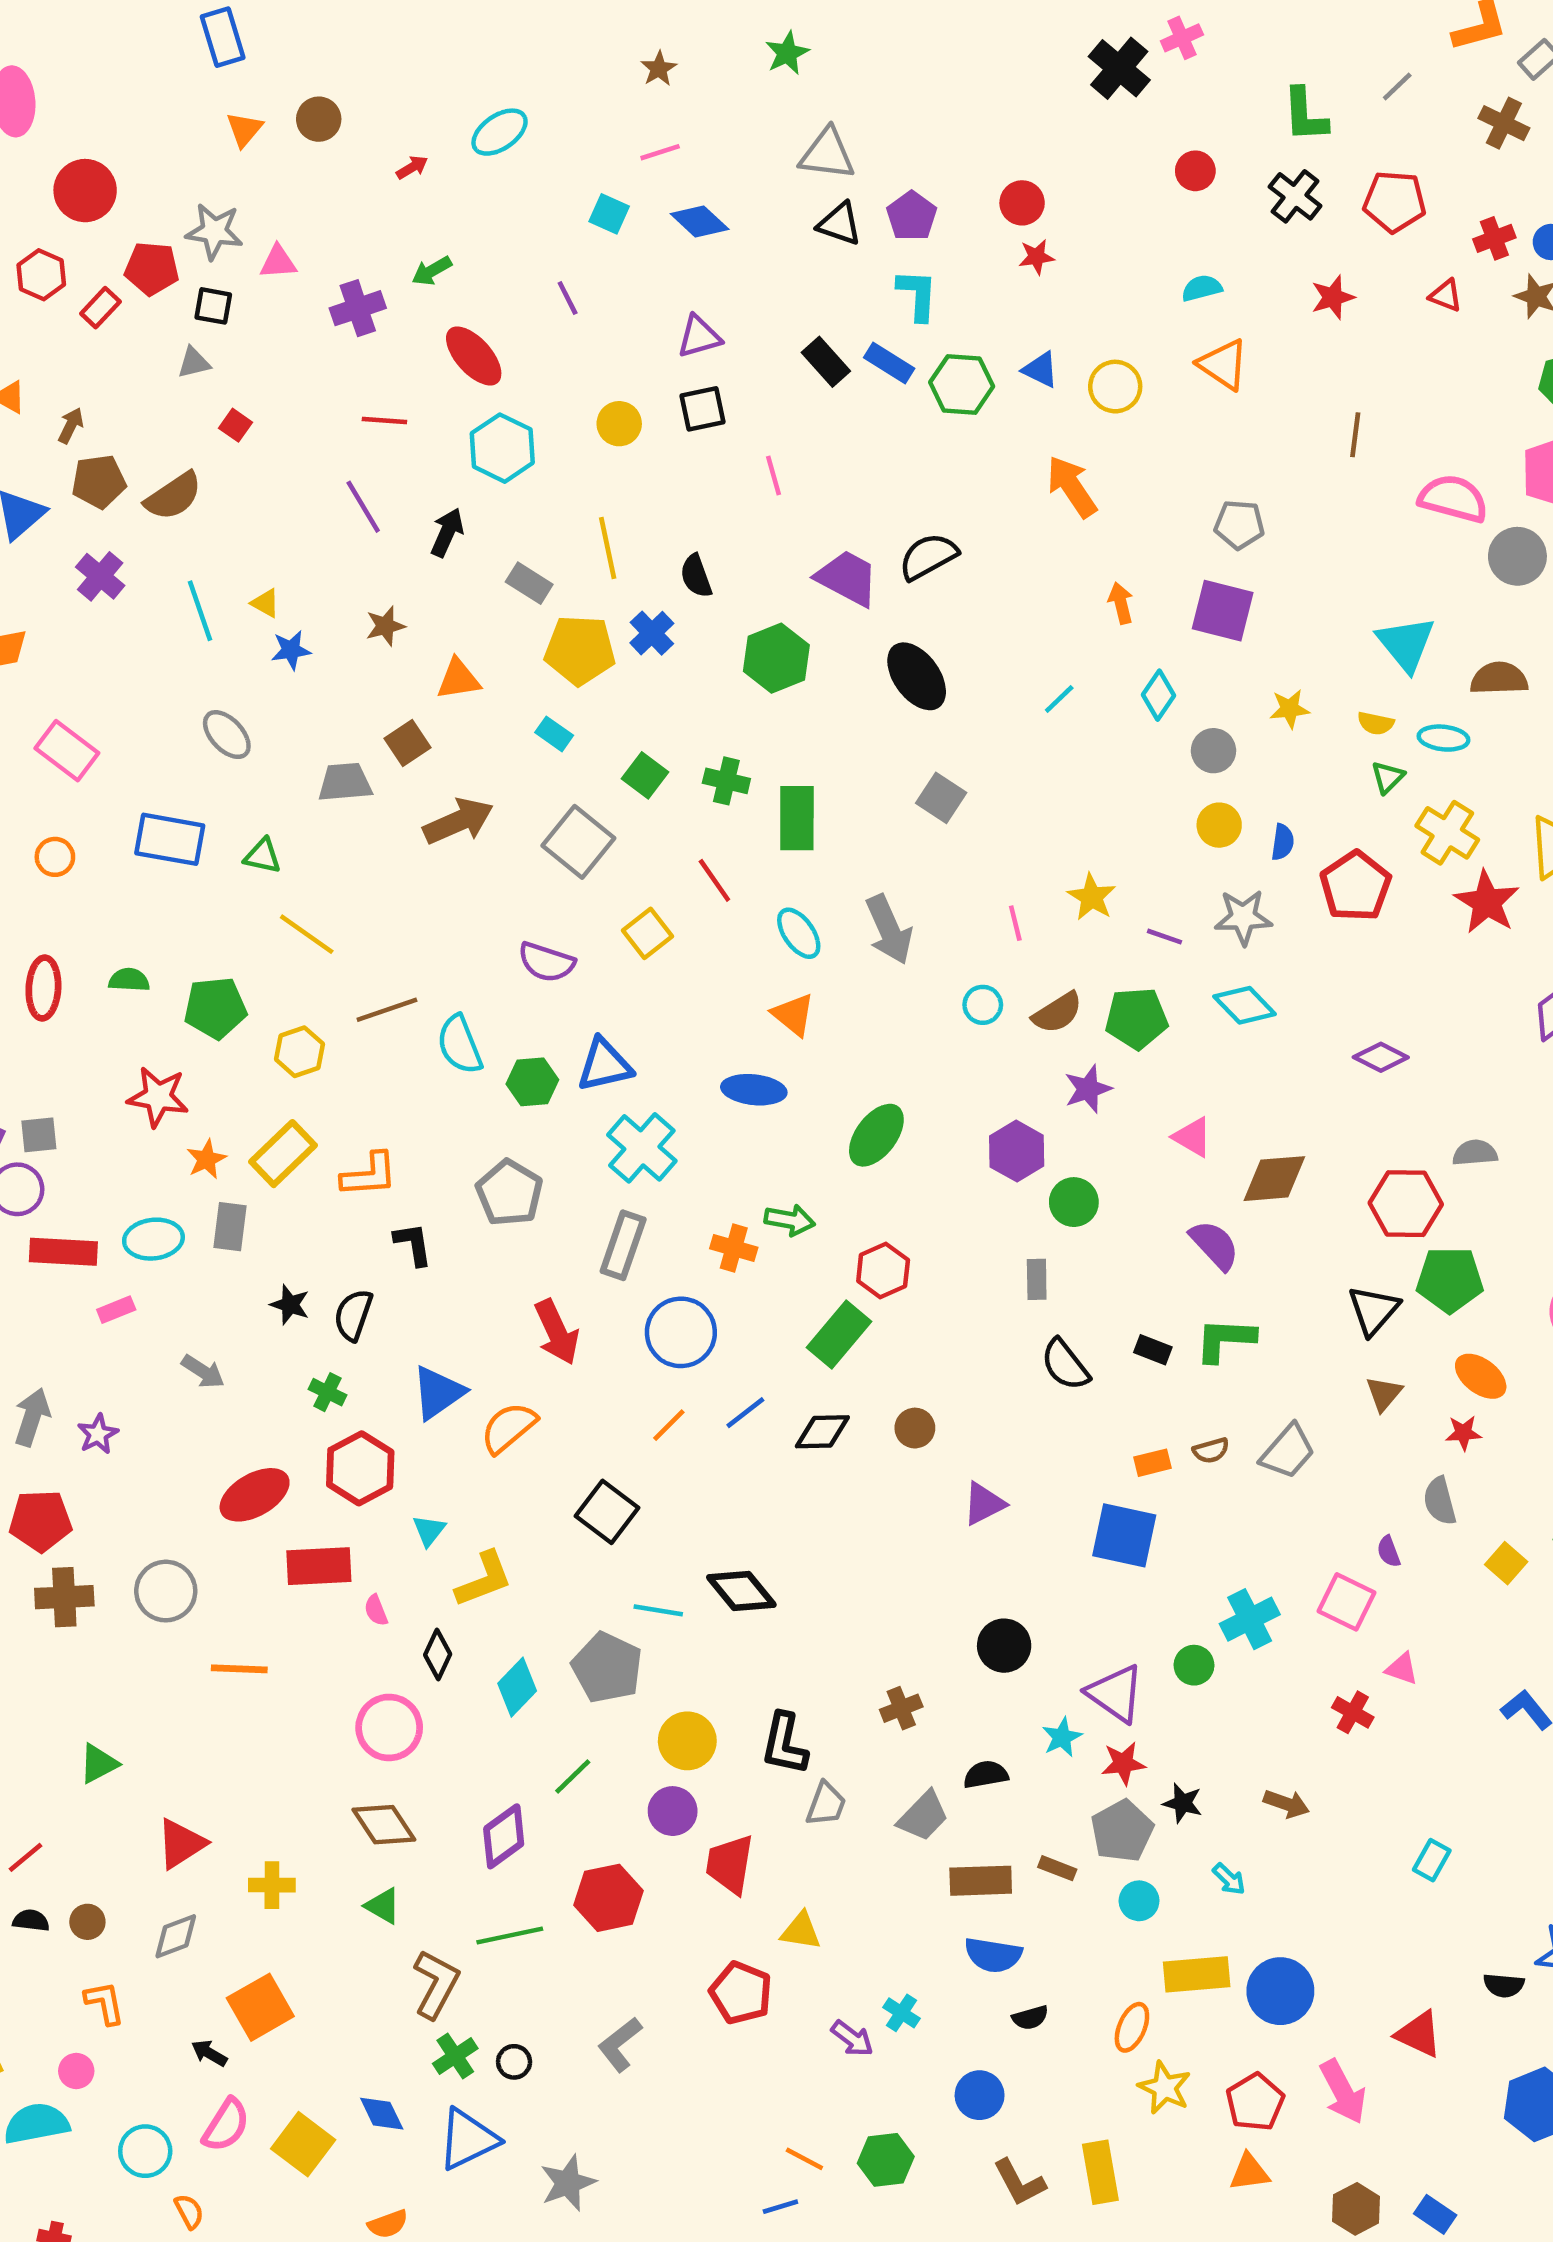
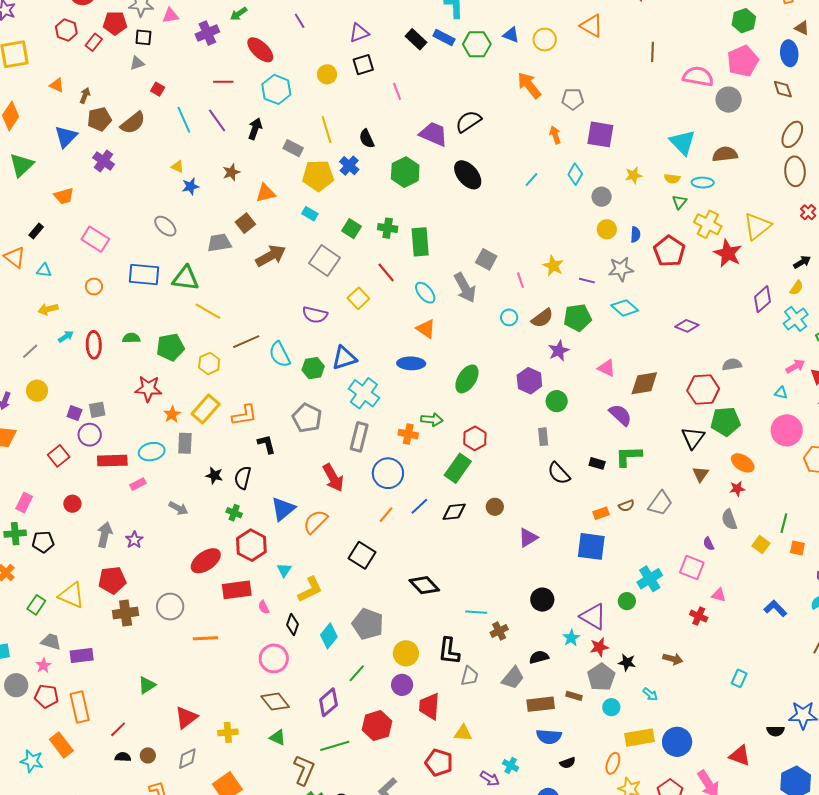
gray pentagon: (1239, 525) -> (573, 99), moved
cyan line: (200, 611) -> (184, 120), moved
gray square: (941, 798) -> (486, 259), moved
green triangle: (263, 856) -> (186, 278), size x1.6
cyan line: (658, 1610) -> (476, 612), moved

